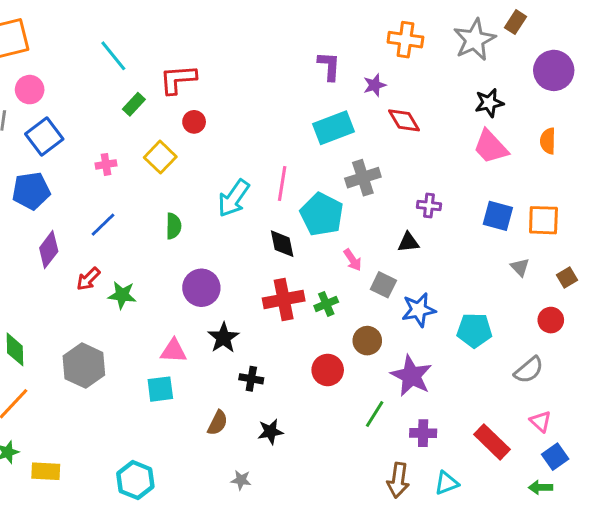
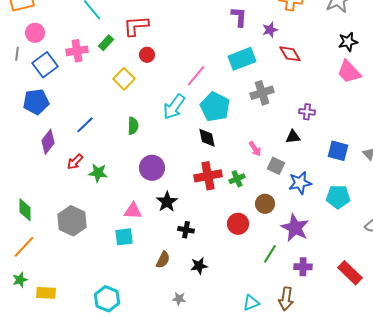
pink cross: (106, 164) -> (77, 51), moved, size x1.5
pink line: (282, 184) -> (196, 76), moved, turned 30
cyan pentagon: (322, 214) -> (215, 107), moved
blue square: (498, 216) -> (338, 151), moved
cyan triangle: (447, 483) -> (251, 303), moved

